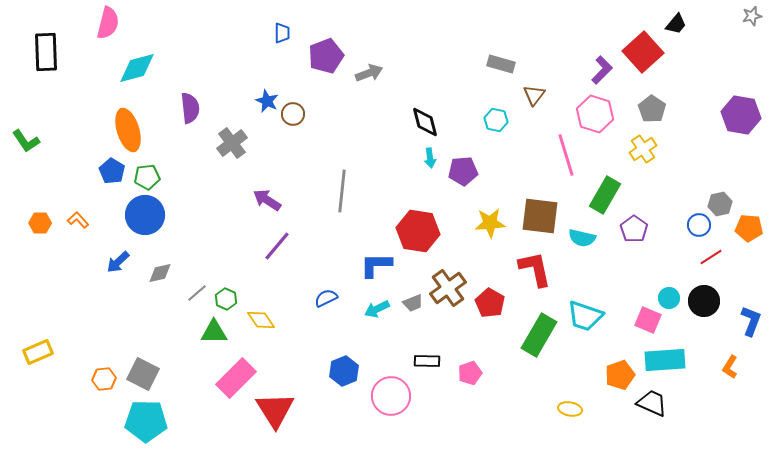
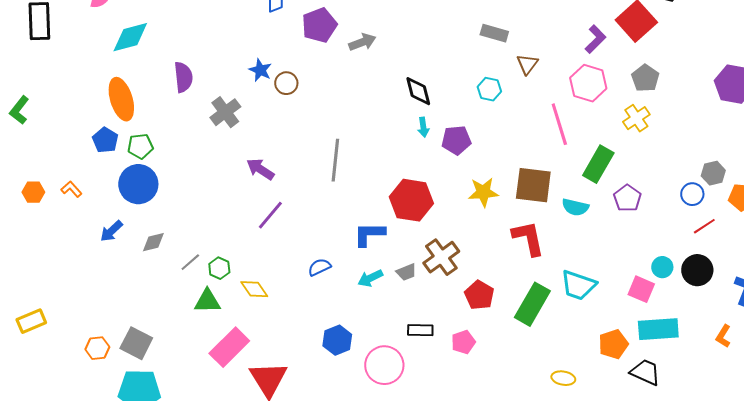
green L-shape: (26, 141) -> (19, 110), turned 72
red pentagon: (490, 303) -> (479, 295), moved

